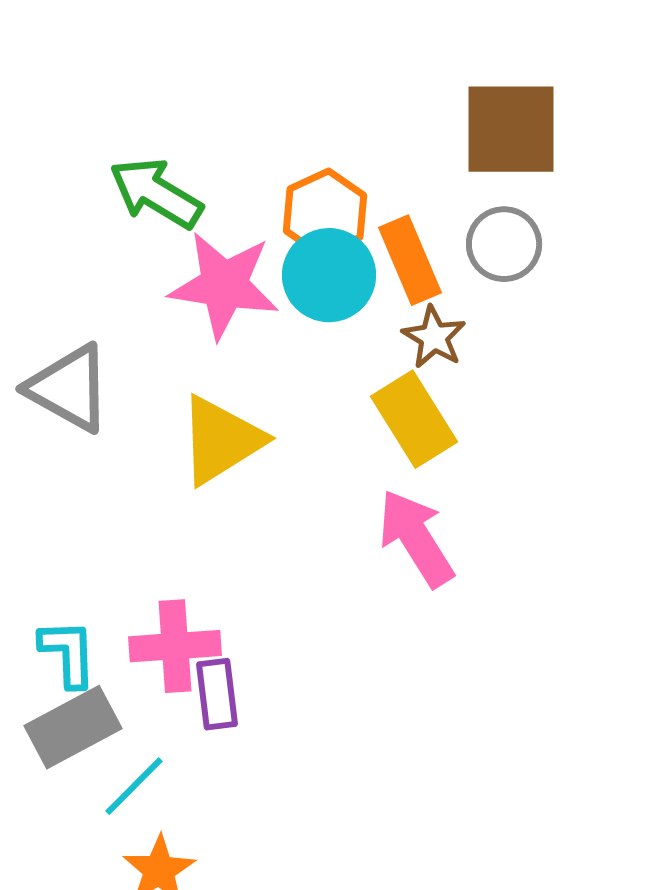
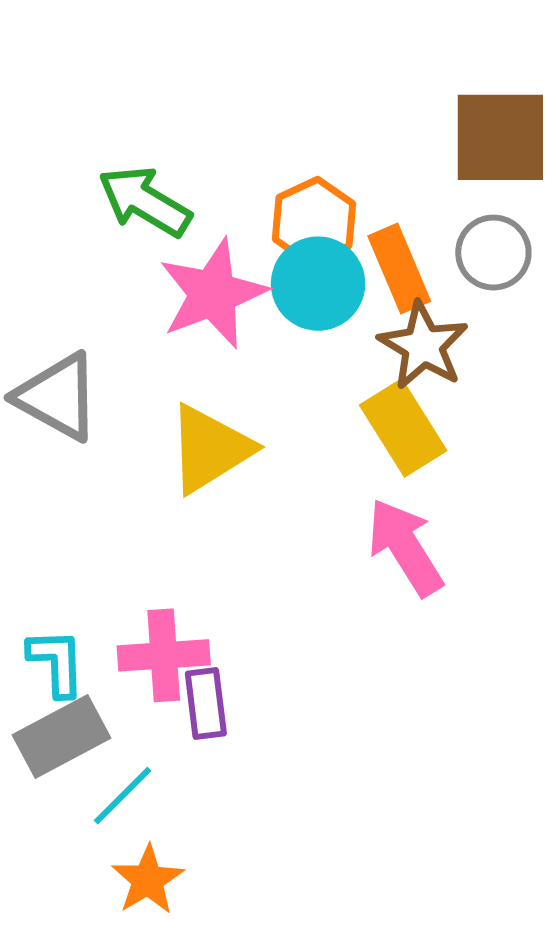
pink star: (224, 285) -> (213, 294), turned -30
brown star: (434, 337) -> (423, 346), size x1.4

